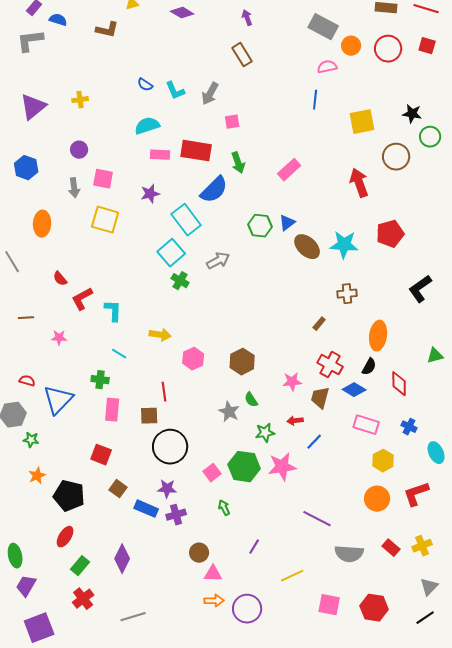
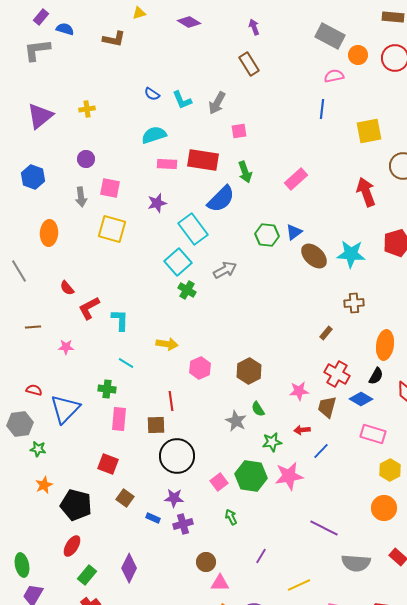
blue rectangle: (146, 509) -> (153, 518), size x0.6

